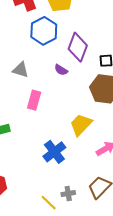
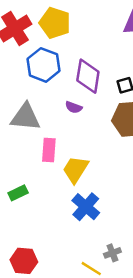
gray triangle: (21, 70) -> (25, 117), size x1.5
yellow trapezoid: (81, 125) -> (75, 169), moved

